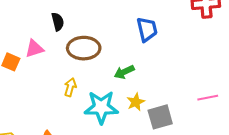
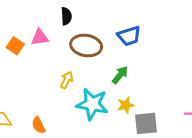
blue trapezoid: (147, 29) -> (129, 36), moved, turned 75
green arrow: (124, 72) -> (120, 75), turned 144

